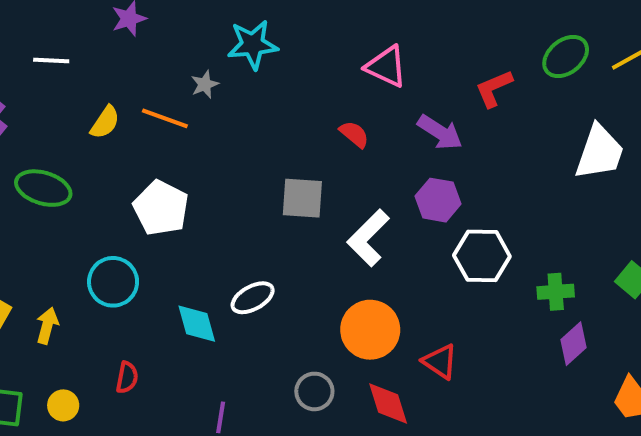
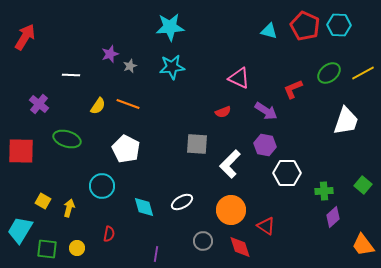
gray star: (205, 84) -> (130, 66), moved
red semicircle: (354, 134) -> (223, 112), turned 119
white ellipse: (253, 298) -> (182, 202), moved

